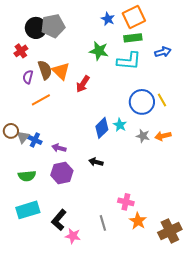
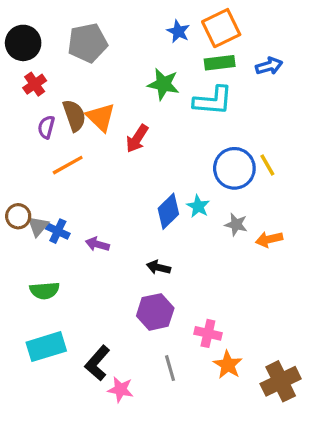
black circle: (36, 28) -> (23, 43), moved
blue arrow: (163, 52) -> (269, 66), moved
orange arrow: (163, 136) -> (269, 239), moved
purple hexagon: (62, 173) -> (155, 312), moved

